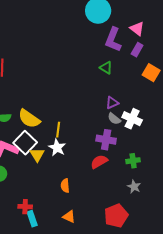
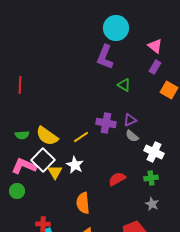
purple L-shape: (113, 40) -> (105, 57), moved
white cross: (132, 119) -> (154, 152), moved
yellow line: (58, 130) -> (81, 137), moved, turned 49
purple cross: (106, 140) -> (106, 123), moved
orange semicircle: (65, 186) -> (83, 203), size x1.5

